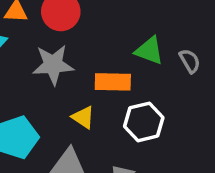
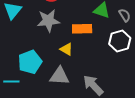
white hexagon: (144, 122) -> (120, 41), moved

